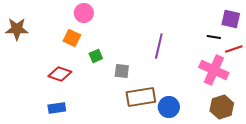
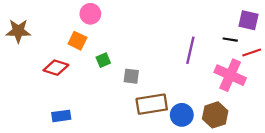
purple line: (159, 46) -> (190, 50), moved
red diamond: (60, 74) -> (56, 68), moved
brown hexagon: (222, 107) -> (215, 115), moved

